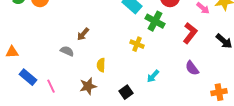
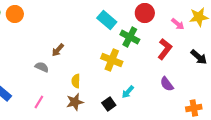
yellow cross: (137, 44) -> (112, 60), size x1.5
pink line: (51, 86) -> (39, 102), moved, turned 56
brown star: (88, 86) -> (75, 102), moved
black square: (126, 92) -> (109, 104), moved

